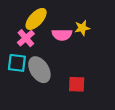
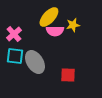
yellow ellipse: (36, 19) -> (49, 17), moved
pink cross: (26, 38) -> (14, 34), moved

